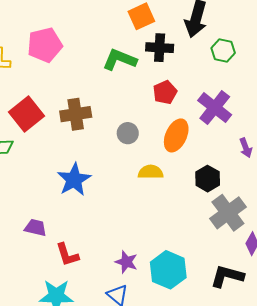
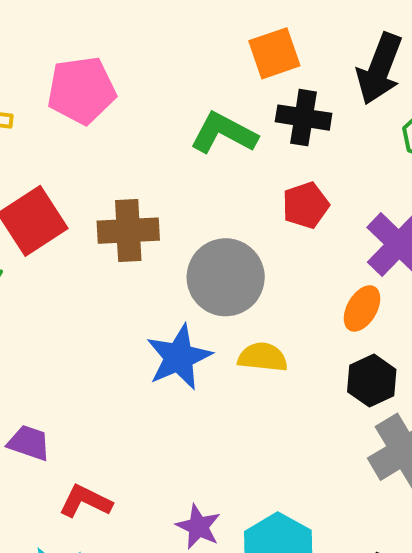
gray circle: (128, 133) -> (226, 277), size x1.8
orange ellipse: (176, 135) -> (362, 308), moved, size x0.7
blue star: (74, 180) -> (179, 357), moved
red L-shape: (67, 255) -> (85, 501), turned 128

